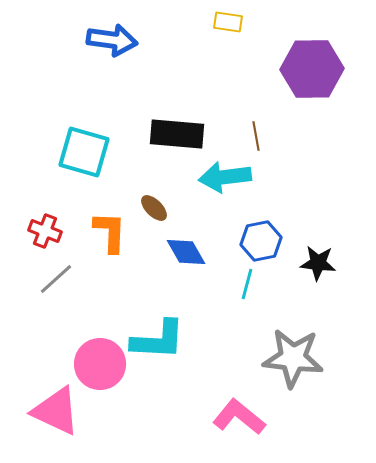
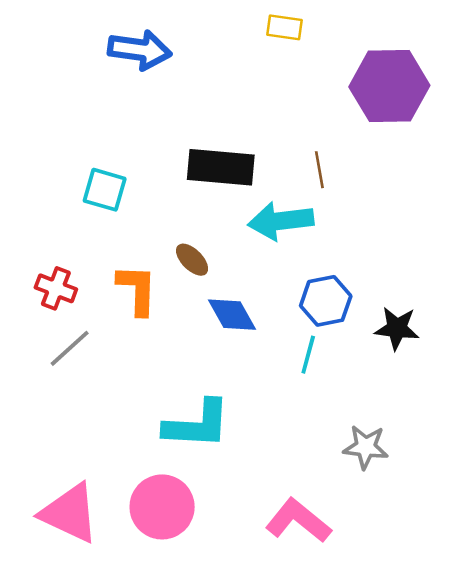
cyan square: (84, 152) -> (105, 190), size x0.7
gray star: (293, 358) -> (366, 447), size x0.6
pink circle: (100, 364) -> (162, 507), moved

